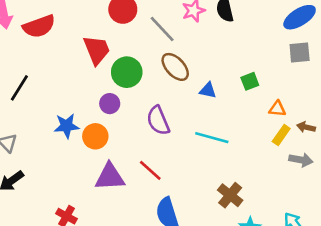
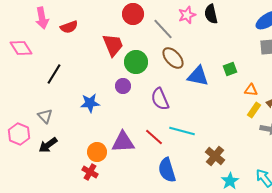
red semicircle: (39, 26) -> (69, 27), size x0.7
blue triangle: (208, 90) -> (198, 76), size x1.6
orange circle: (95, 136) -> (97, 152), moved
cyan line: (212, 138) -> (182, 131), moved

